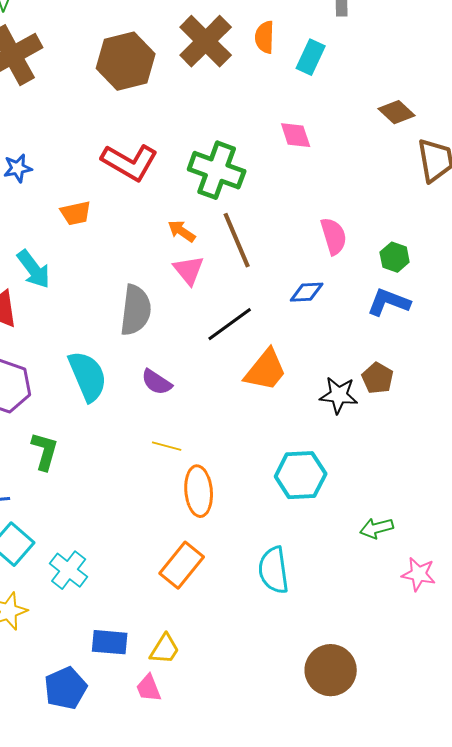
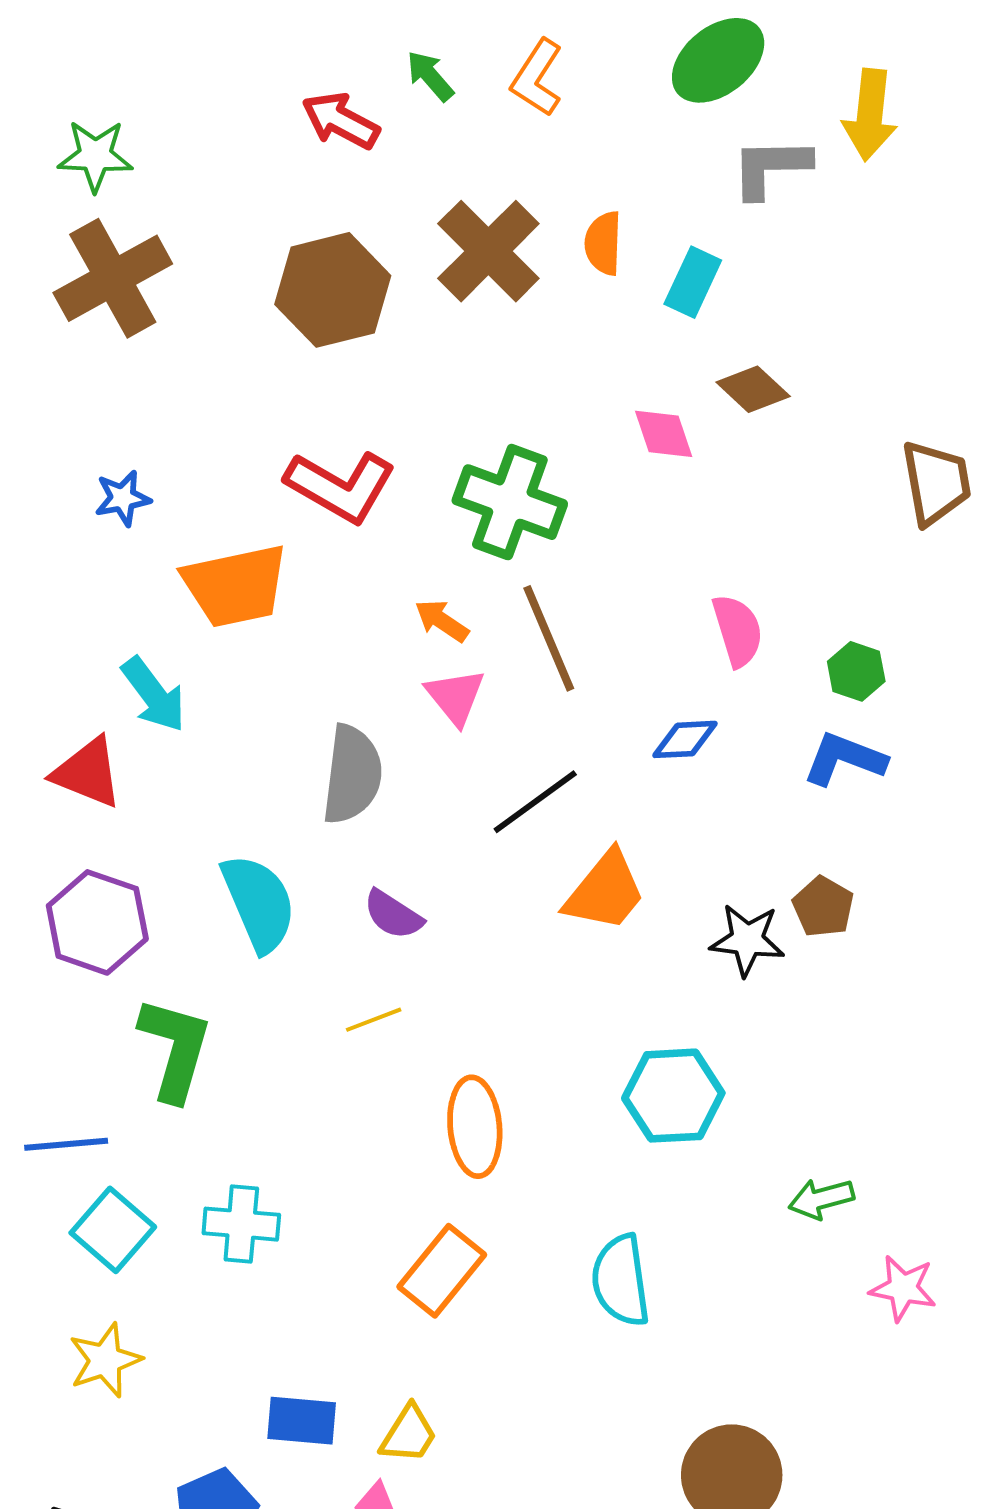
brown diamond: (397, 112) -> (753, 389), moved
orange trapezoid: (76, 213) -> (235, 586), size x1.8
yellow line: (167, 446) -> (374, 1020), moved, turned -36
green L-shape: (45, 451) -> (175, 1049), size x1.4
cyan cross: (69, 570) -> (241, 1224), moved, turned -33

